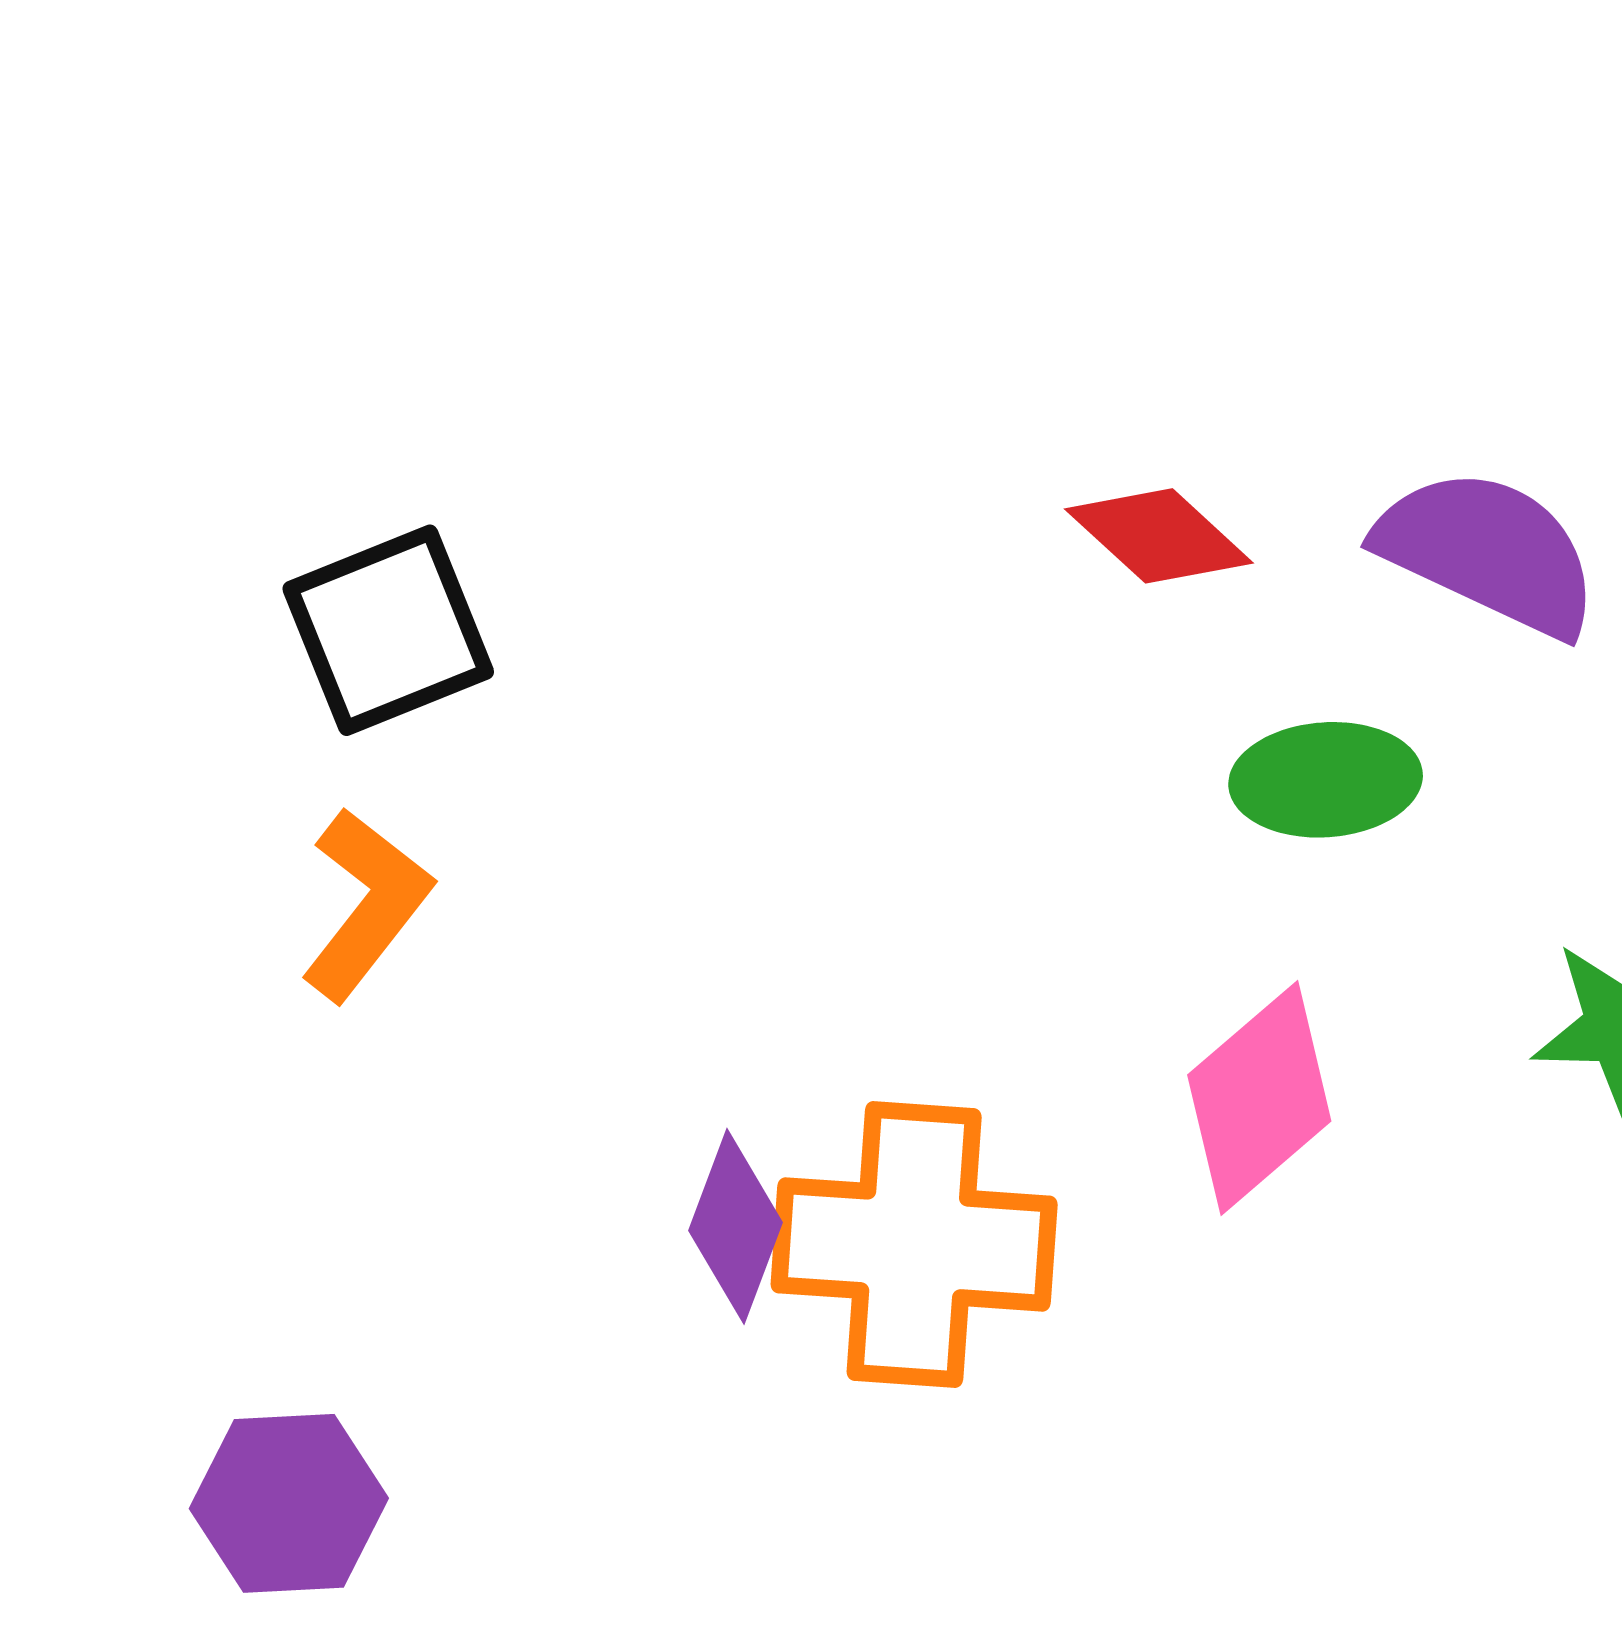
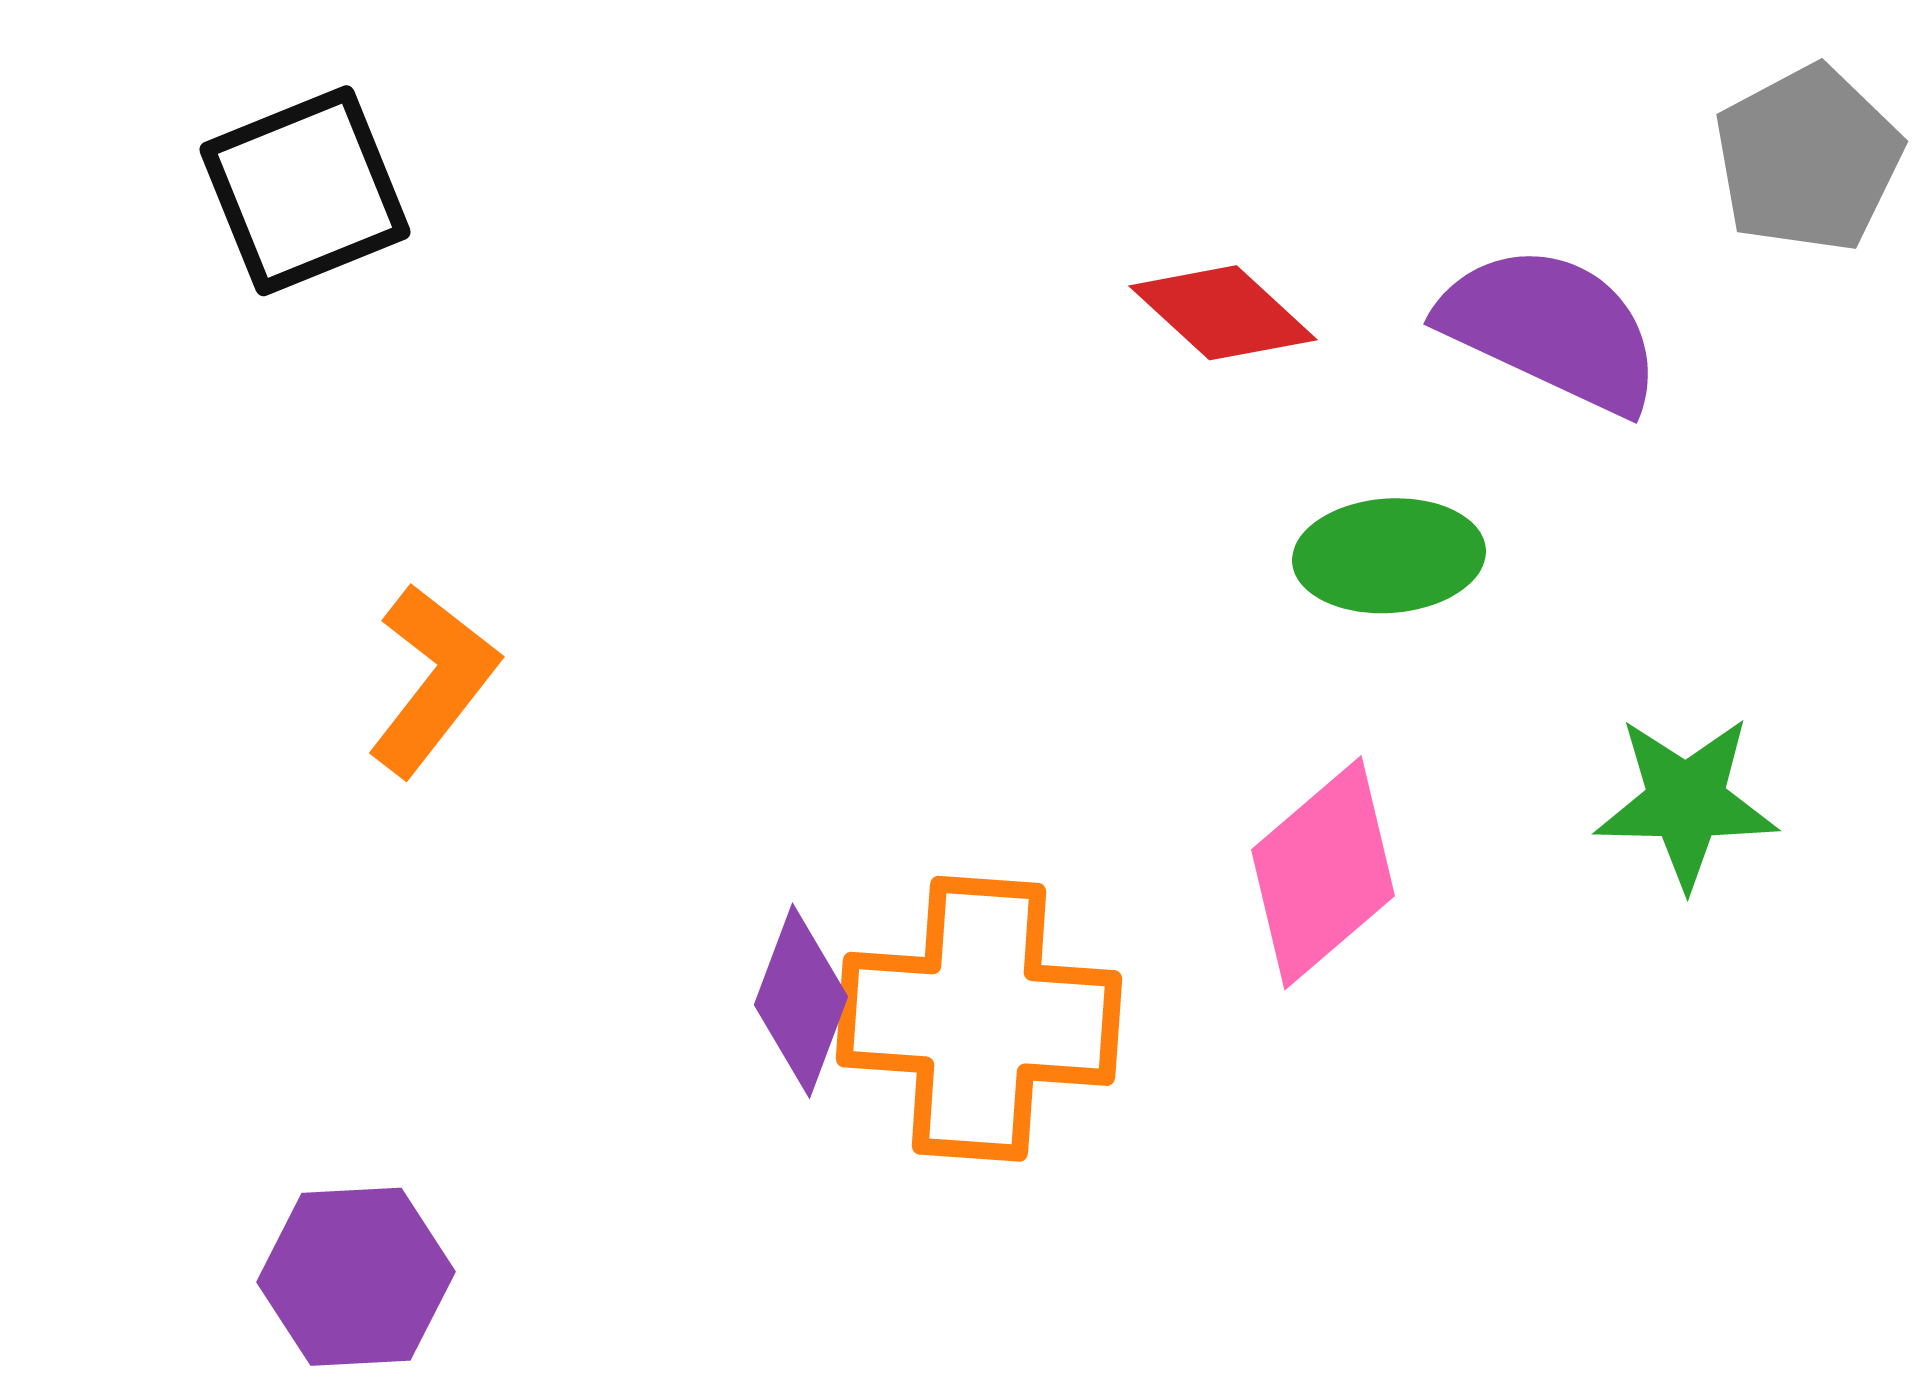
black square: (388, 630) -> (305, 191), moved

